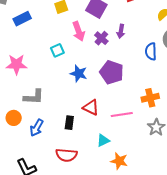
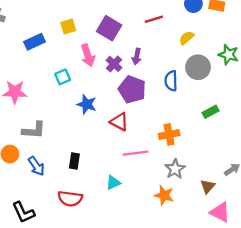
blue rectangle: (22, 19) -> (34, 42), moved
purple pentagon: (112, 72) -> (132, 89), moved
red triangle: (91, 107) -> (119, 122), moved
blue arrow: (37, 128) -> (36, 166), turned -66
orange star: (119, 161) -> (164, 195), moved

